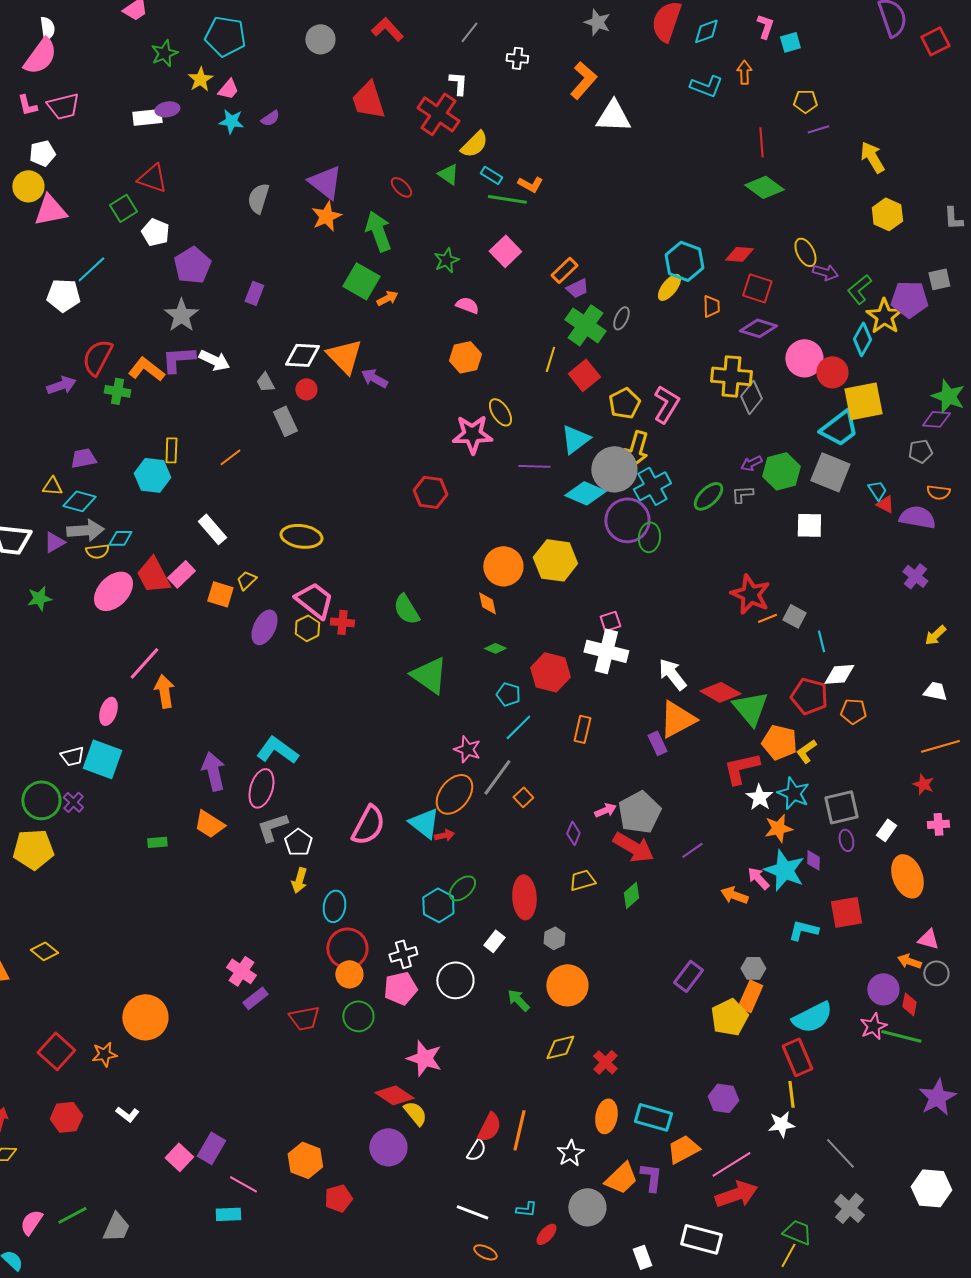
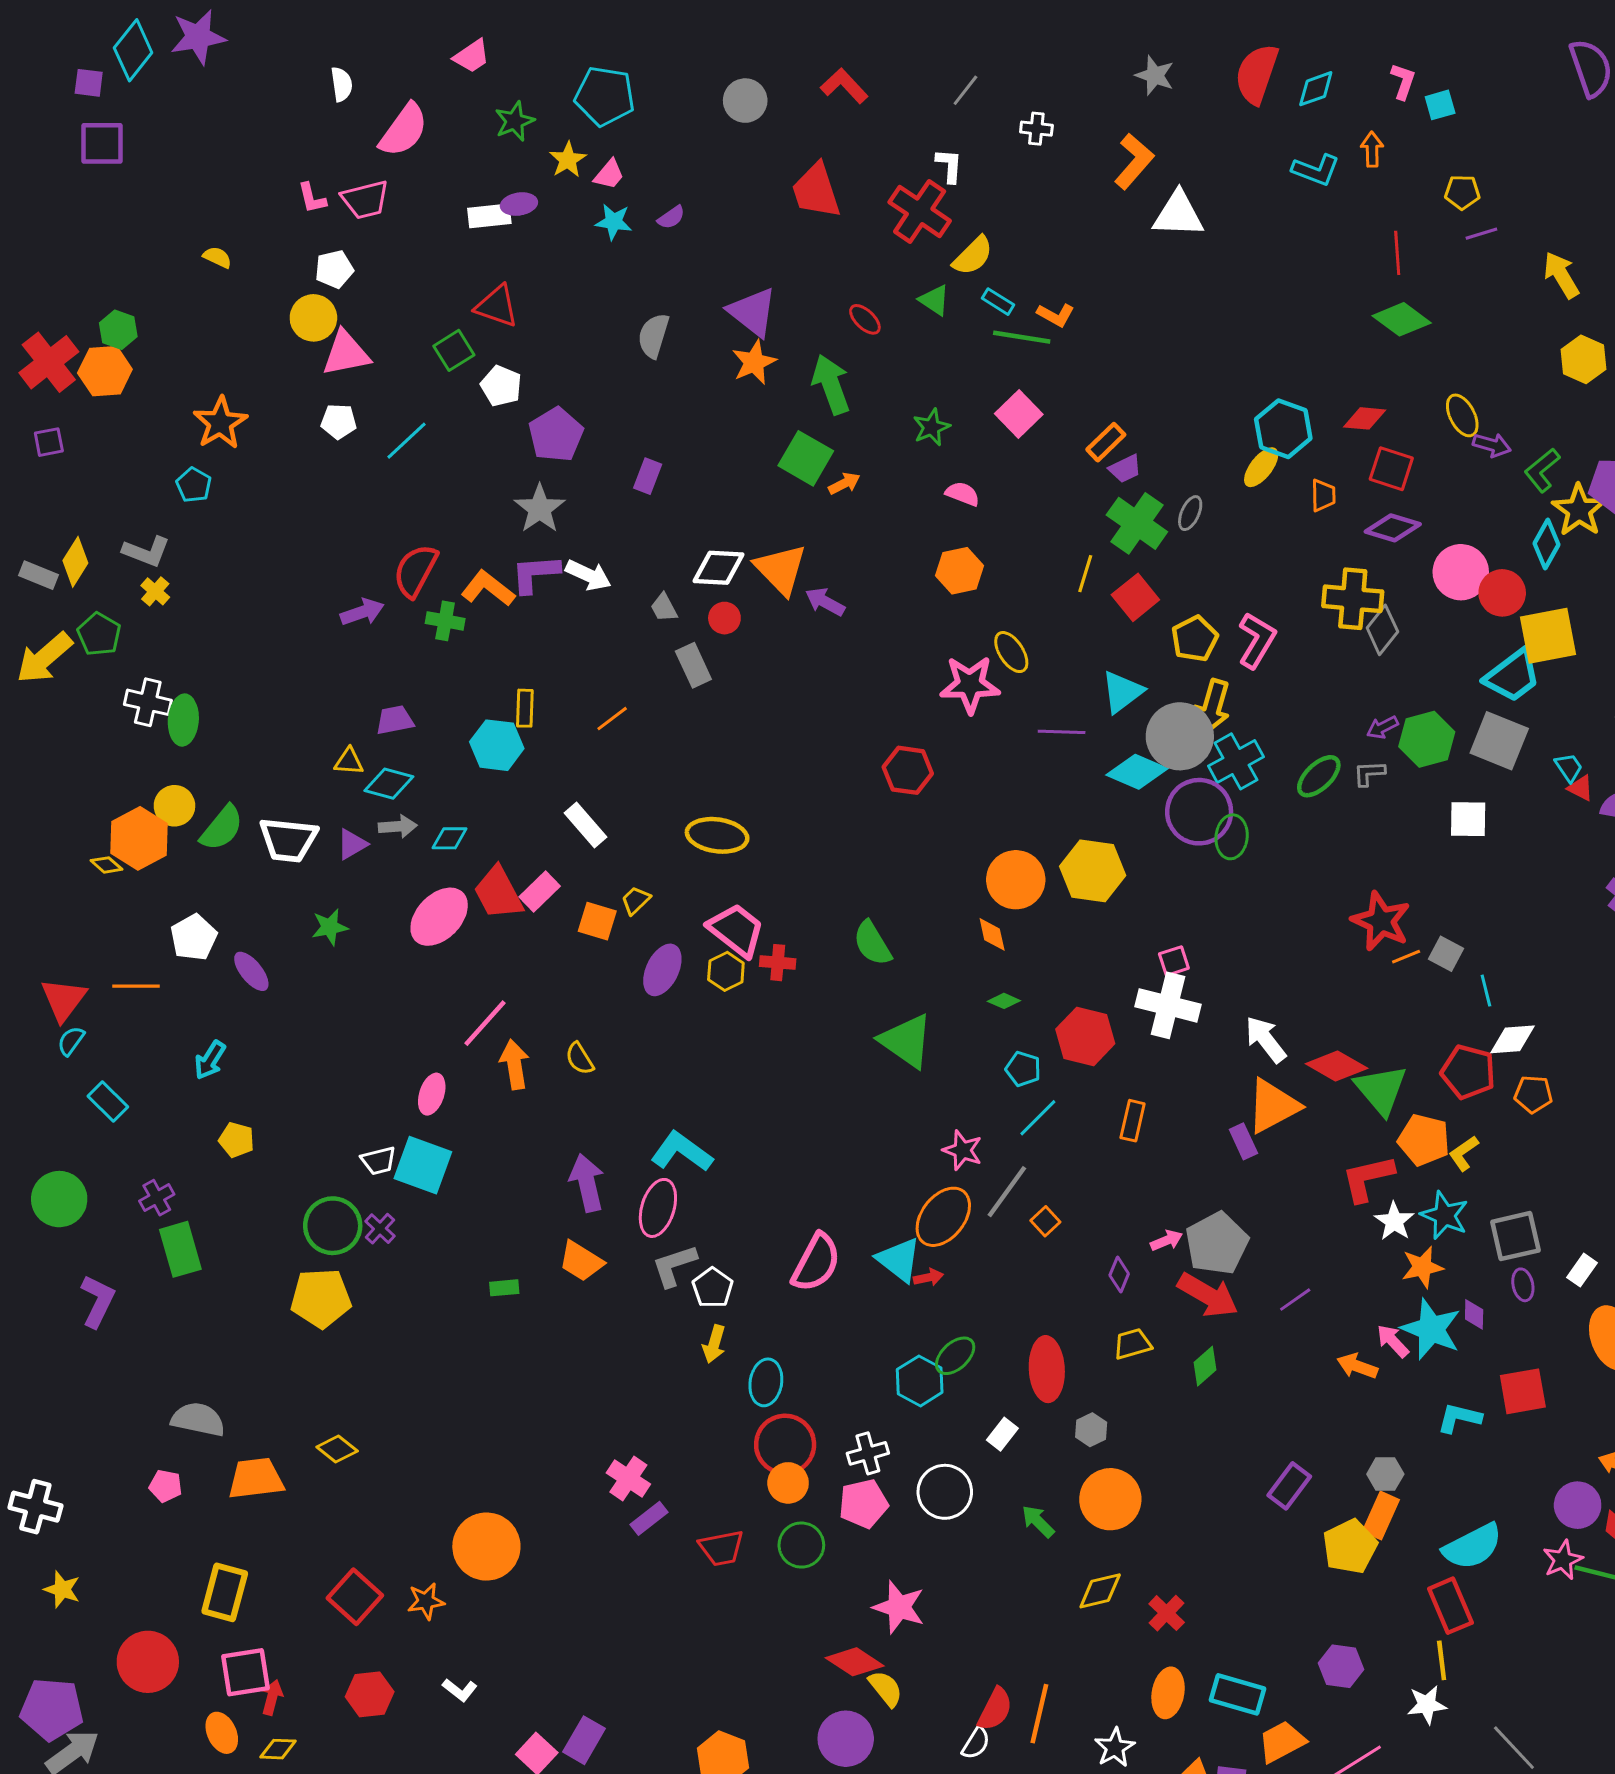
pink semicircle: (40, 56) -> (404, 130), moved
white pentagon: (63, 295) -> (339, 421), moved, size x0.7
gray arrow: (85, 530) -> (398, 826), size x0.7
yellow semicircle: (97, 551) -> (580, 1059), moved, turned 65

